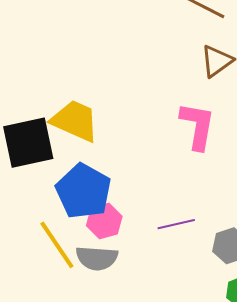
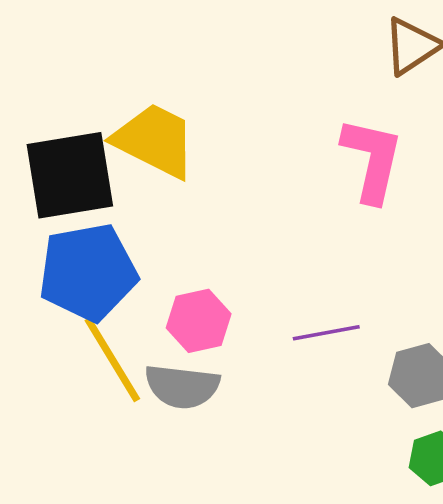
blue pentagon: (84, 191) -> (88, 272), moved, turned 30

